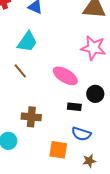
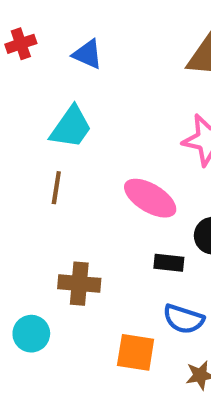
brown line: (20, 71) -> (56, 188), turned 49

